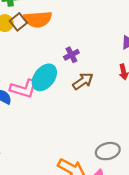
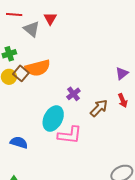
brown arrow: (83, 81) -> (99, 108), moved
pink L-shape: (24, 89) -> (70, 135), moved

